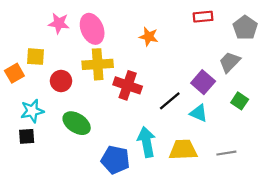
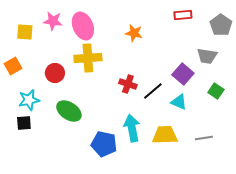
yellow square: (36, 57) -> (25, 32), moved
gray trapezoid: (230, 62) -> (207, 56), turned -125
red cross: (128, 85) -> (128, 84), moved, size x0.7

